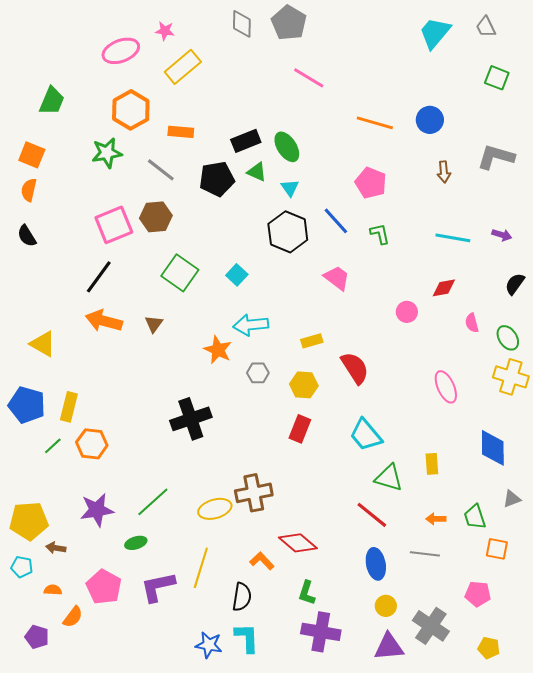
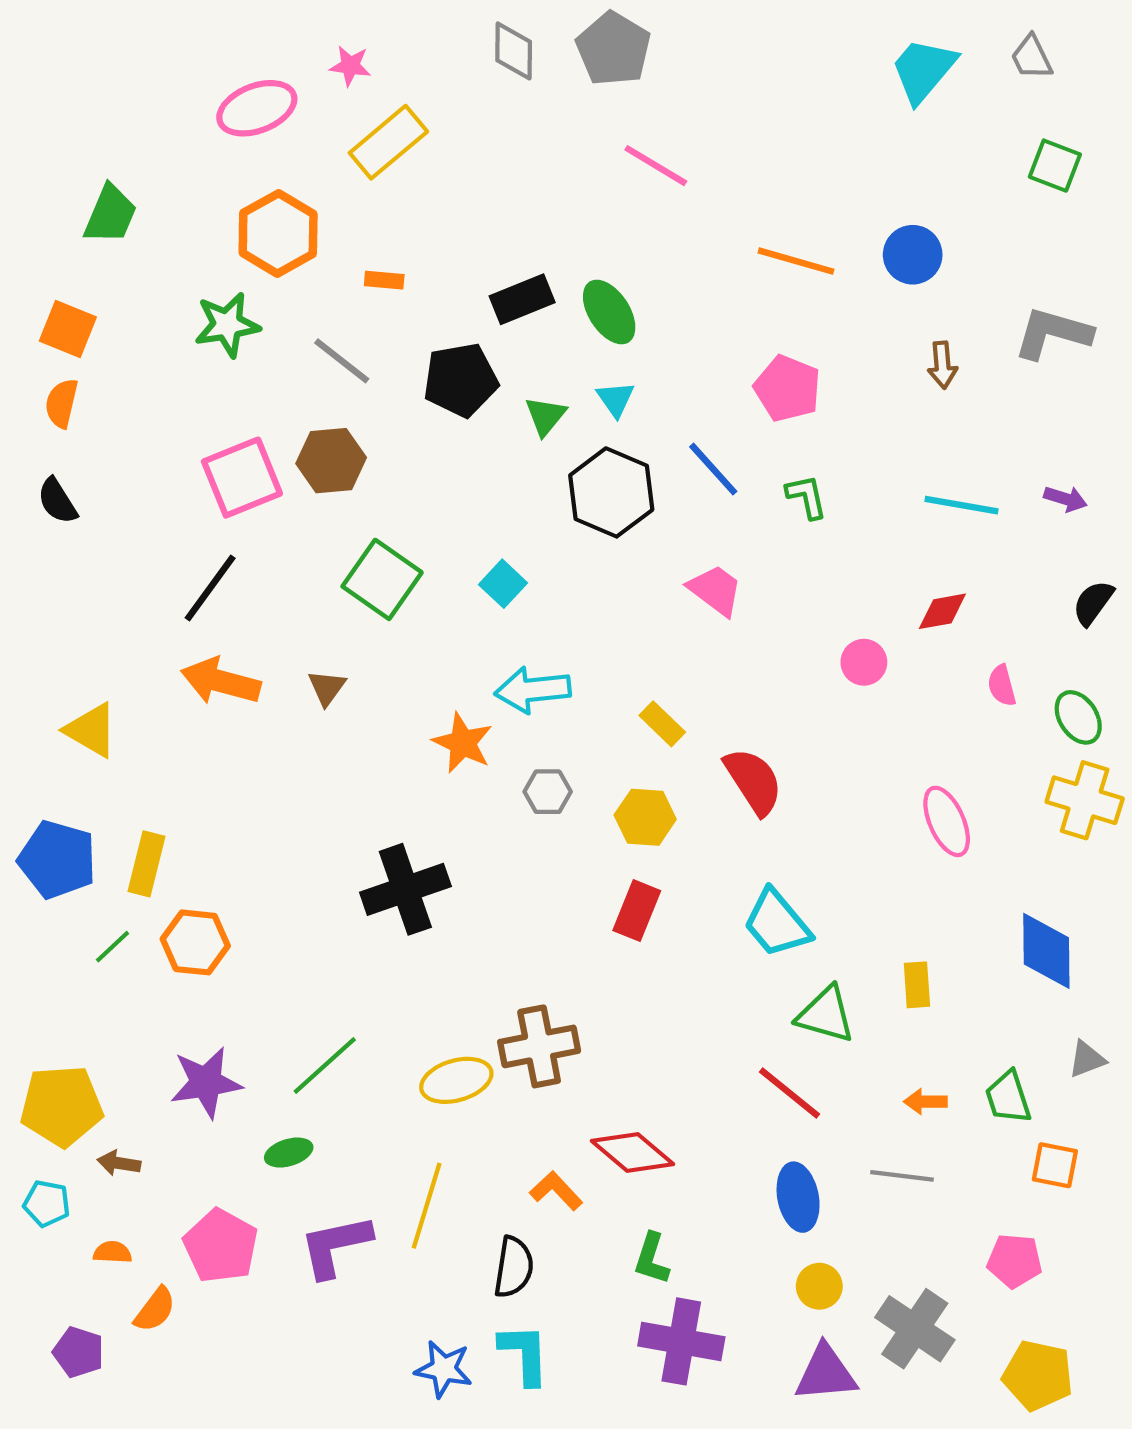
orange rectangle: (181, 132) -> (384, 280), size x0.7
green triangle: (257, 172) -> (545, 416), moved, turned 45
yellow rectangle: (312, 341) -> (662, 724), turned 60
yellow pentagon: (489, 648) -> (1038, 1375), size x1.5

